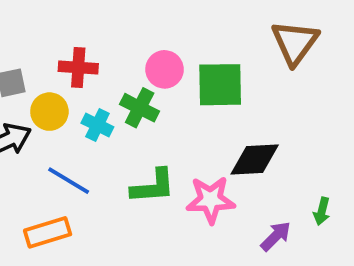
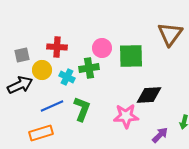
green cross: (140, 108) -> (89, 68), turned -36
blue line: (69, 181) -> (52, 106), turned -55
green L-shape: (153, 186) -> (82, 109), moved, turned -65

